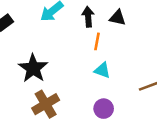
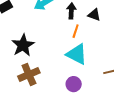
cyan triangle: (102, 70) -> (77, 54), size x1.6

